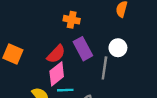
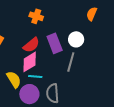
orange cross: (72, 20) -> (36, 16), moved
white circle: (118, 48) -> (76, 39), moved

